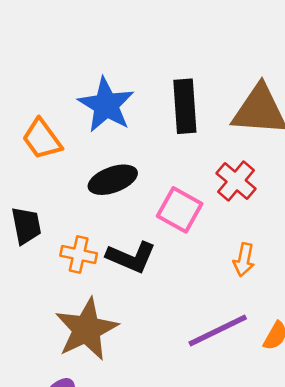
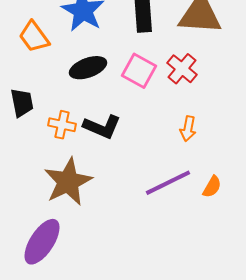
pink square: (180, 210) -> (139, 71), moved

